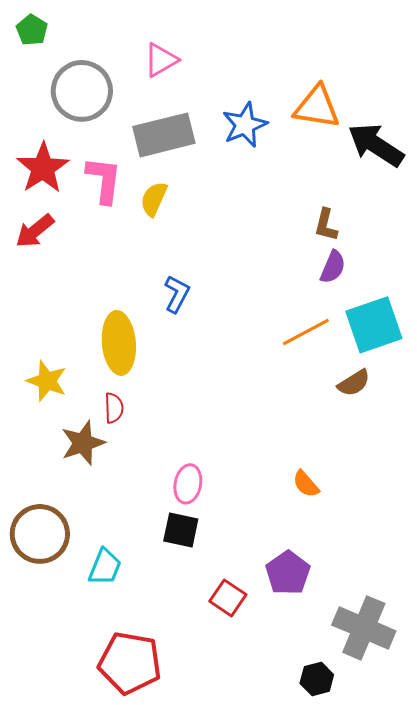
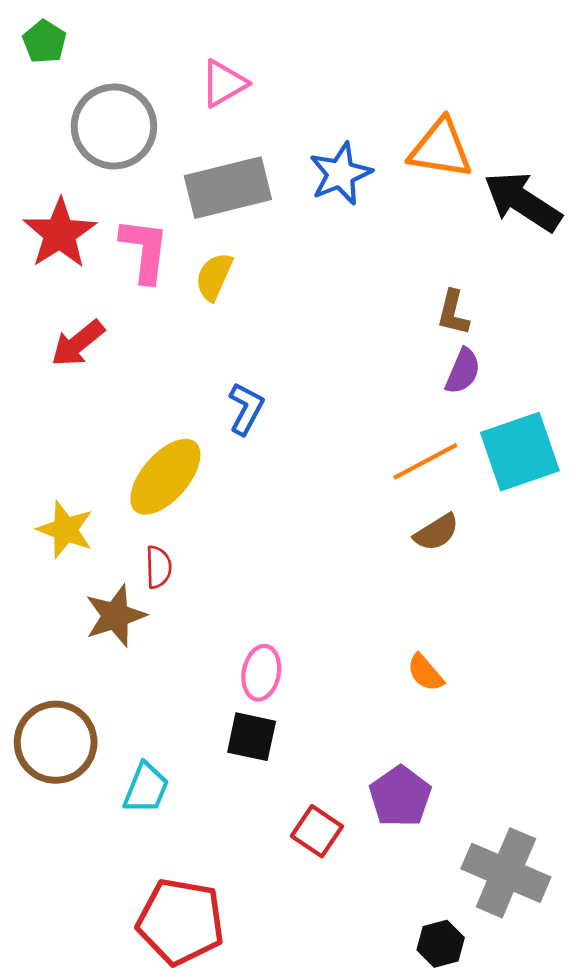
red arrow: (35, 231) -> (78, 343), moved
yellow ellipse: (119, 343) -> (165, 477), turned 46
brown semicircle: (354, 383) -> (436, 532), moved

